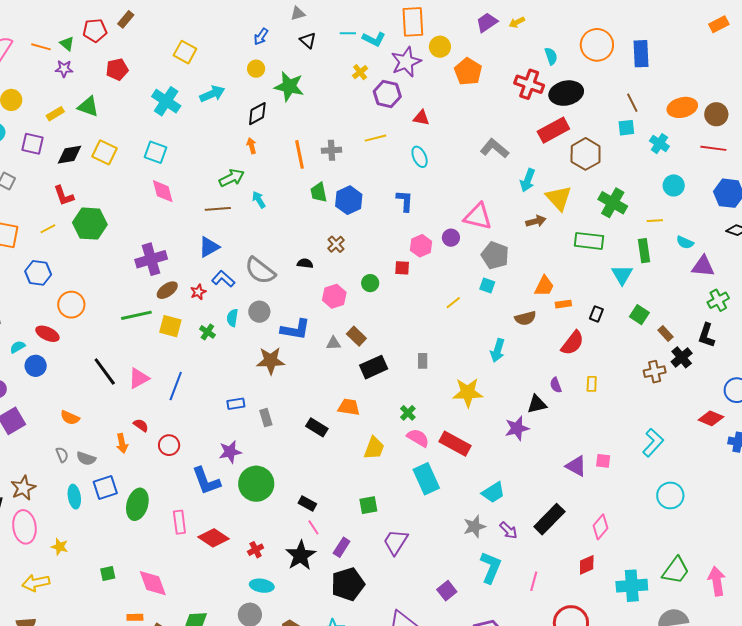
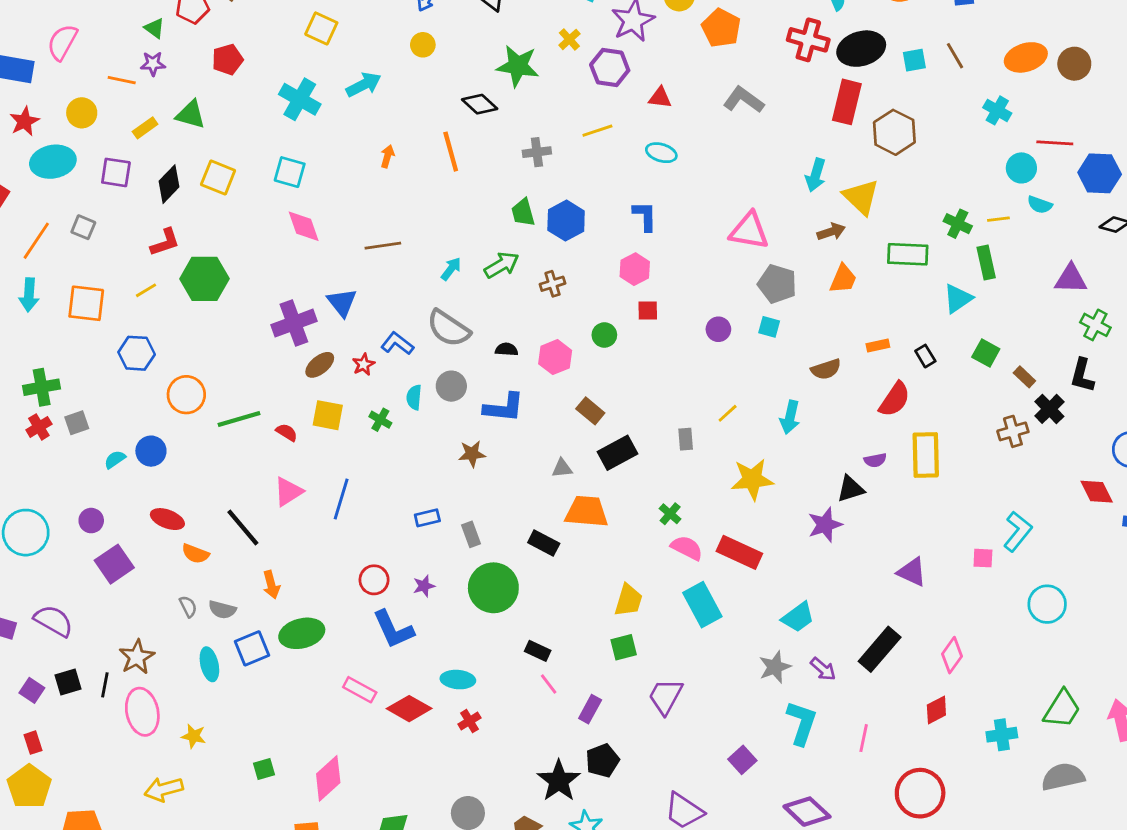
orange line: (41, 47) -> (122, 80), moved
green star: (289, 86) -> (518, 66), moved
black diamond: (257, 114) -> (480, 104), moved, turned 75
cyan square: (626, 128) -> (914, 60), moved
red rectangle: (553, 130) -> (847, 102), turned -44
orange arrow: (251, 146) -> (387, 156), moved, turned 35
gray L-shape: (494, 148) -> (744, 100), moved
red line: (713, 148) -> (1055, 143), moved
orange line: (300, 154) -> (451, 152), moved
black diamond: (70, 155) -> (169, 184), turned -32
cyan ellipse: (420, 157) -> (661, 153), turned -45
green arrow: (232, 178) -> (502, 265), moved
red L-shape: (64, 196) -> (165, 242), turned -85
cyan arrow: (259, 200) -> (451, 269), moved, turned 72
green cross: (613, 203) -> (958, 224), moved, size x0.7
purple circle: (451, 238) -> (718, 329), moved
cyan semicircle: (685, 242) -> (1040, 205), moved
brown cross: (336, 244) -> (552, 284), turned 30
pink hexagon: (421, 246) -> (635, 269), moved
blue triangle: (209, 247) -> (342, 302), moved, turned -35
black semicircle: (305, 263) -> (507, 349), moved
cyan triangle: (622, 275) -> (958, 299), turned 30
orange trapezoid: (544, 286) -> (843, 279), moved
green cross: (718, 300) -> (1095, 325), turned -30
yellow line: (453, 303) -> (728, 413), moved
black rectangle: (596, 314) -> (925, 356), turned -49
green line: (136, 315) -> (239, 419), moved
red ellipse: (47, 334) -> (167, 519), moved
gray triangle: (333, 343) -> (562, 468), moved
brown star: (271, 361) -> (472, 454), size x0.7
blue circle: (36, 366) -> (151, 451), moved
black line: (105, 371) -> (243, 528), moved
yellow rectangle: (592, 384) -> (926, 455), size x2.0
purple semicircle: (556, 385) -> (875, 460), turned -77
orange trapezoid: (349, 407) -> (587, 512), size x1.4
red diamond: (711, 418) -> (1097, 492), turned 45
red semicircle: (141, 425) -> (287, 432), moved
red circle: (169, 445) -> (374, 580), moved
yellow trapezoid: (374, 448) -> (629, 600), moved
purple star: (230, 452) -> (424, 586), size x0.7
pink square: (603, 461) -> (983, 558), moved
green circle: (256, 484) -> (493, 588), moved
green ellipse: (137, 504) -> (302, 633), moved, turned 64
pink rectangle: (179, 522) -> (360, 690), turned -50
black star: (301, 555) -> (559, 781), moved
pink diamond: (153, 583) -> (328, 778), turned 72
black pentagon: (348, 584) -> (602, 761), size x0.7
cyan ellipse: (262, 586) -> (458, 680), moved
cyan cross: (632, 586) -> (1002, 735), size x0.7

